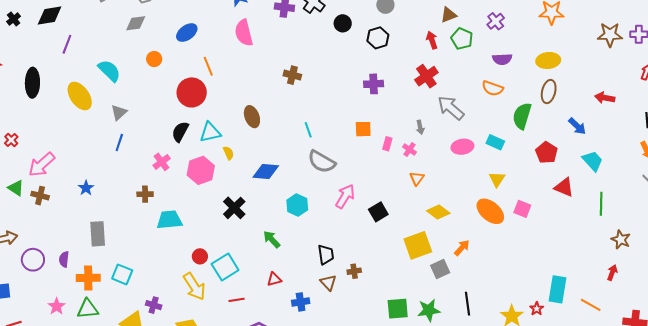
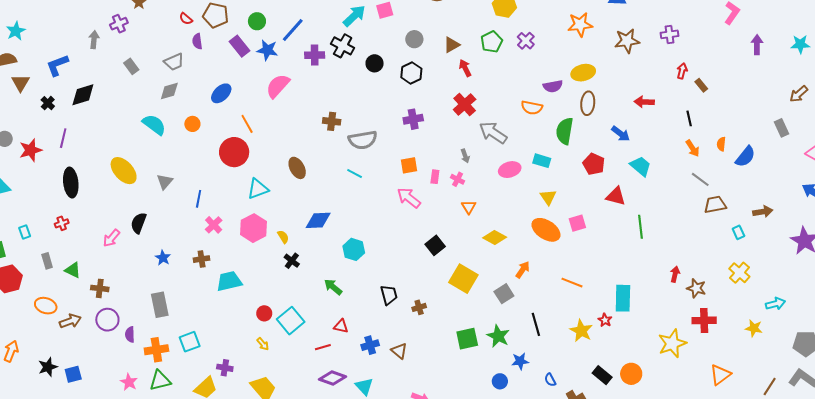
brown triangle: (449, 15) -> (452, 45), moved
pink semicircle: (244, 33) -> (278, 86), turned 64
brown star: (610, 35) -> (627, 41), moved
green pentagon: (462, 39) -> (492, 42), moved, turned 30
purple line: (67, 44) -> (63, 138), moved
purple semicircle: (502, 59) -> (553, 86), moved
cyan semicircle: (109, 71) -> (154, 125), moved
black ellipse: (32, 83) -> (71, 183), moved
cyan line: (308, 130) -> (355, 173), turned -35
black semicircle: (180, 132) -> (139, 223), moved
red cross: (11, 140) -> (62, 223), turned 32
blue line: (119, 142) -> (199, 199), moved
yellow semicircle: (228, 153) -> (283, 237), moved
gray semicircle: (322, 162) -> (363, 140), moved, turned -32
pink arrow: (42, 165) -> (111, 238), moved, size x0.7
blue star: (86, 188) -> (163, 258), moved
brown cross: (40, 196) -> (100, 288), moved
pink arrow: (345, 196) -> (409, 198), moved, turned -75
green line: (601, 204) -> (641, 227), moved
black cross: (234, 208) -> (292, 261), size x0.7
pink square: (522, 209) -> (577, 223), turned -30
brown star: (621, 240) -> (696, 288), moved
yellow square: (418, 245) -> (463, 279), moved, turned -32
purple circle: (33, 260) -> (107, 320), moved
cyan square: (122, 274) -> (190, 342), turned -35
red triangle: (274, 279) -> (341, 326), turned 35
brown triangle: (328, 283) -> (399, 351), moved
yellow arrow: (194, 286) -> (263, 344), size x0.5
red line: (237, 300) -> (323, 347), moved
orange line: (591, 305) -> (572, 283), moved
green star: (429, 310) -> (498, 336), turned -30

